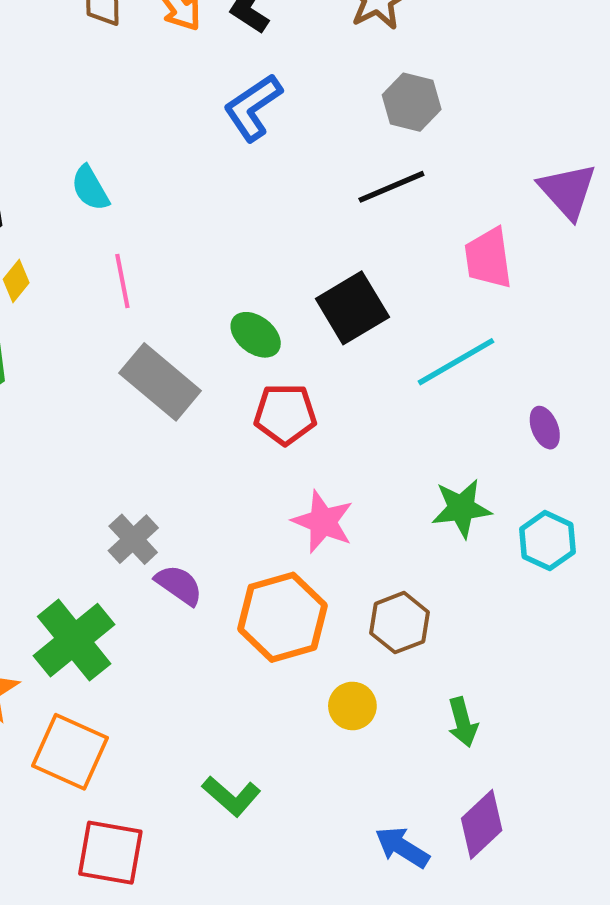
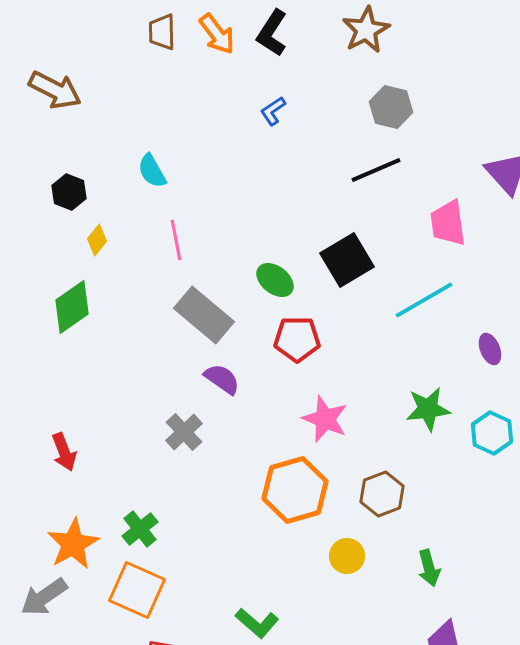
blue L-shape: (253, 107) -> (273, 111), size x0.6
purple semicircle: (179, 585) -> (222, 379), moved
green cross: (74, 640) -> (140, 529), moved, size x0.6

